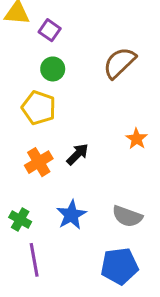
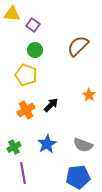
green cross: (20, 219) -> (14, 147), turned 32

